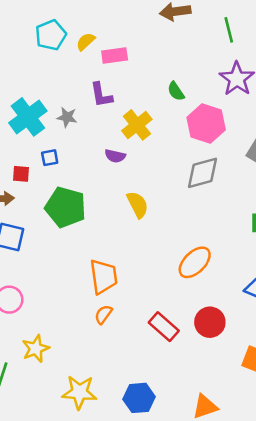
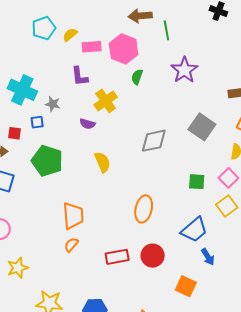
green line: (229, 30) -> (166, 30), moved
green semicircle: (176, 91) -> (137, 77), turned 49
cyan cross: (28, 117) -> (22, 90), turned -32
gray star: (67, 117) -> (53, 104), moved
pink hexagon: (206, 124) -> (124, 49), moved
orange ellipse: (195, 262) -> (144, 209), turned -36
red rectangle: (164, 327) -> (117, 257), turned -55

